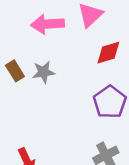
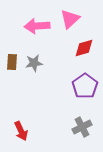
brown rectangle: (15, 71) -> (12, 62), turned 35

